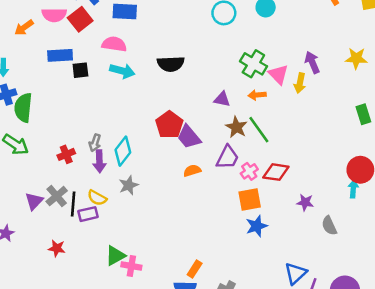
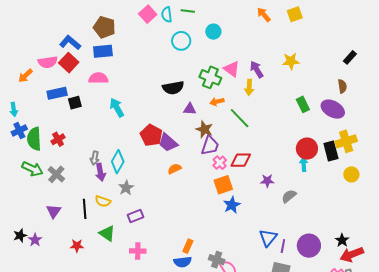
black semicircle: (171, 64) -> (173, 88), moved
cyan arrow: (122, 71) -> (117, 108), moved, turned -126
pink triangle: (278, 74) -> (232, 69), moved
green line: (259, 130) -> (240, 118), moved
red cross: (66, 154) -> (58, 139), moved
purple trapezoid: (227, 157) -> (210, 145), moved
gray cross: (57, 196) -> (56, 174), moved
purple rectangle: (88, 214) -> (136, 216), moved
gray semicircle: (329, 226) -> (289, 196), turned 84
green triangle: (115, 256) -> (107, 233), moved, turned -48

